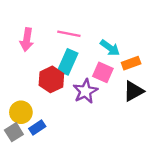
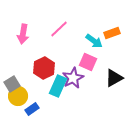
pink line: (69, 34) -> (59, 29), turned -54
cyan rectangle: (68, 62) -> (58, 86), moved
orange rectangle: (131, 63) -> (112, 33), moved
gray square: (14, 132) -> (12, 84), moved

